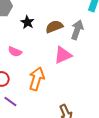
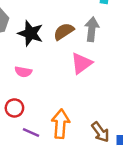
black star: (27, 22) -> (30, 33), size x1.5
orange arrow: (37, 79) -> (61, 124), moved

